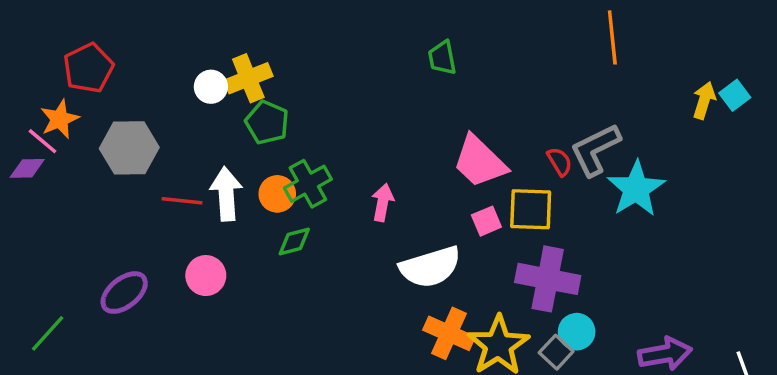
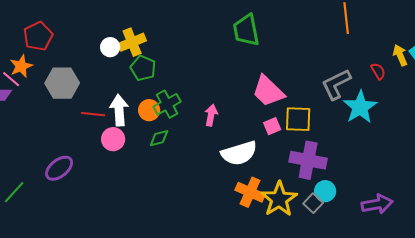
green trapezoid: (442, 58) -> (246, 30), size x1.6
yellow arrow: (704, 100) -> (400, 55), turned -40
red semicircle: (560, 162) -> (378, 71), moved
pink circle: (206, 276) -> (113, 139), moved

